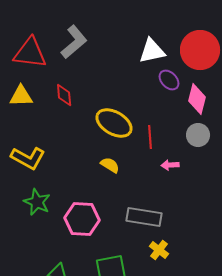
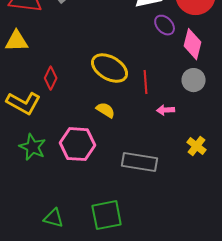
red diamond: (64, 95) -> (51, 78), moved, turned 30
pink hexagon: (82, 219) -> (78, 144), moved
yellow cross: (159, 250) -> (197, 146), moved

